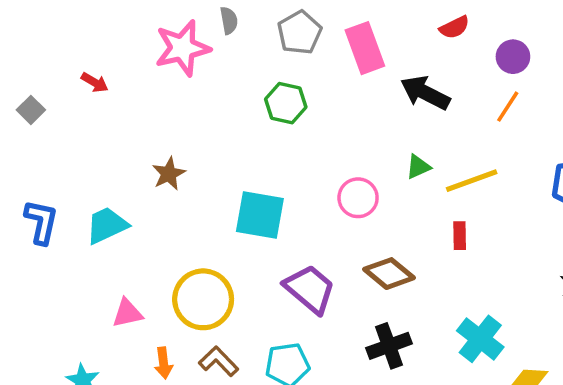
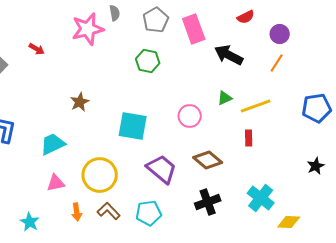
cyan trapezoid: (107, 225) -> (53, 144), moved

